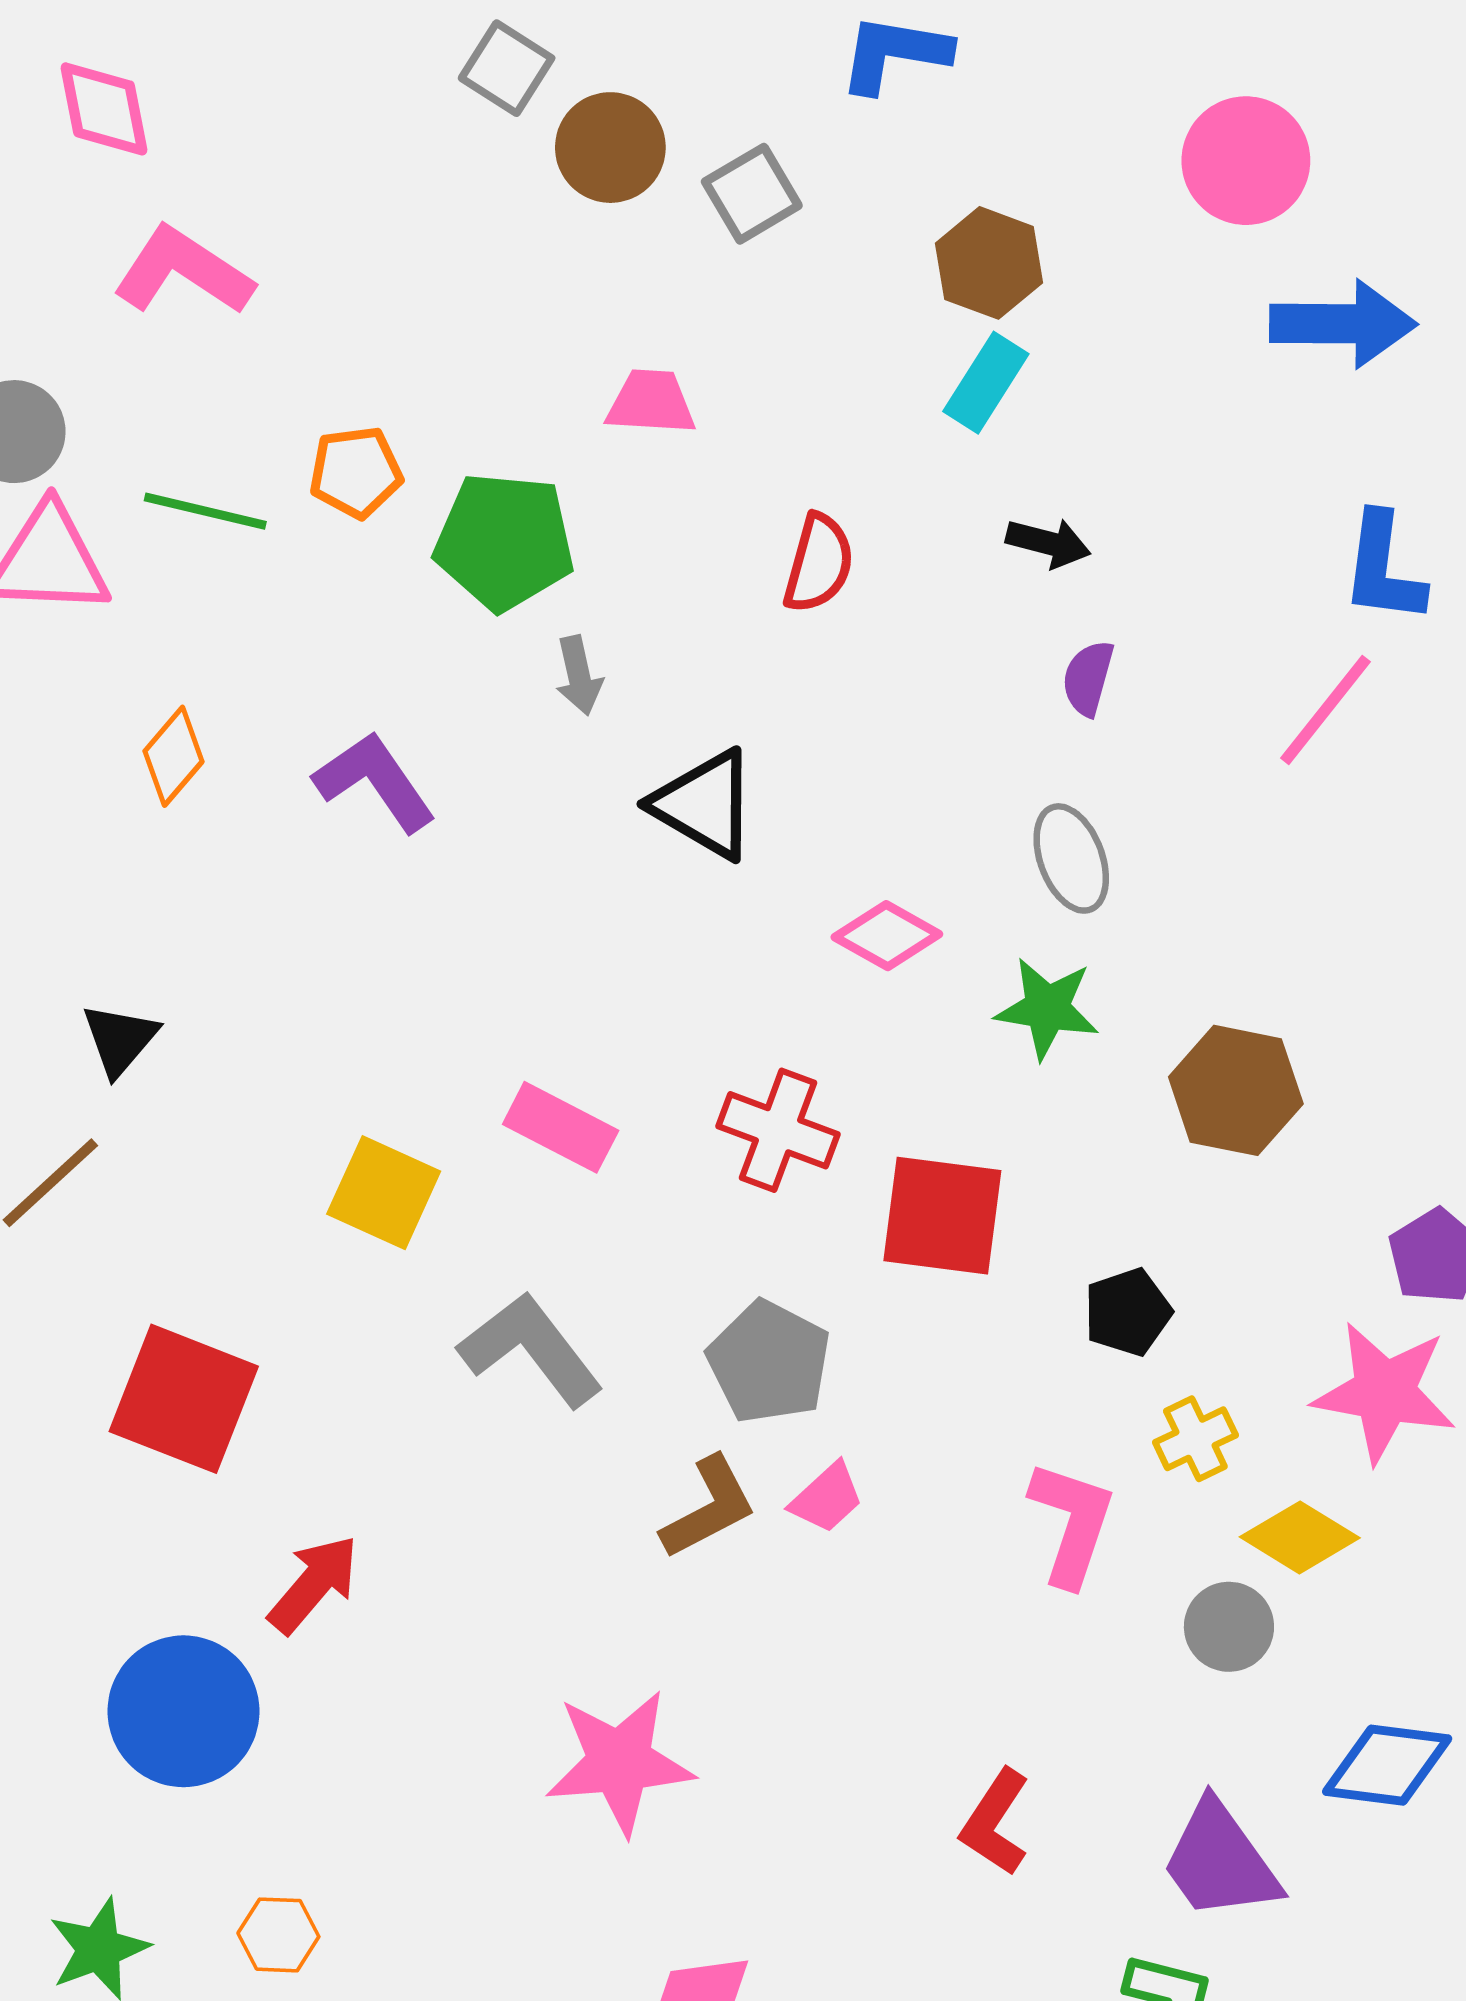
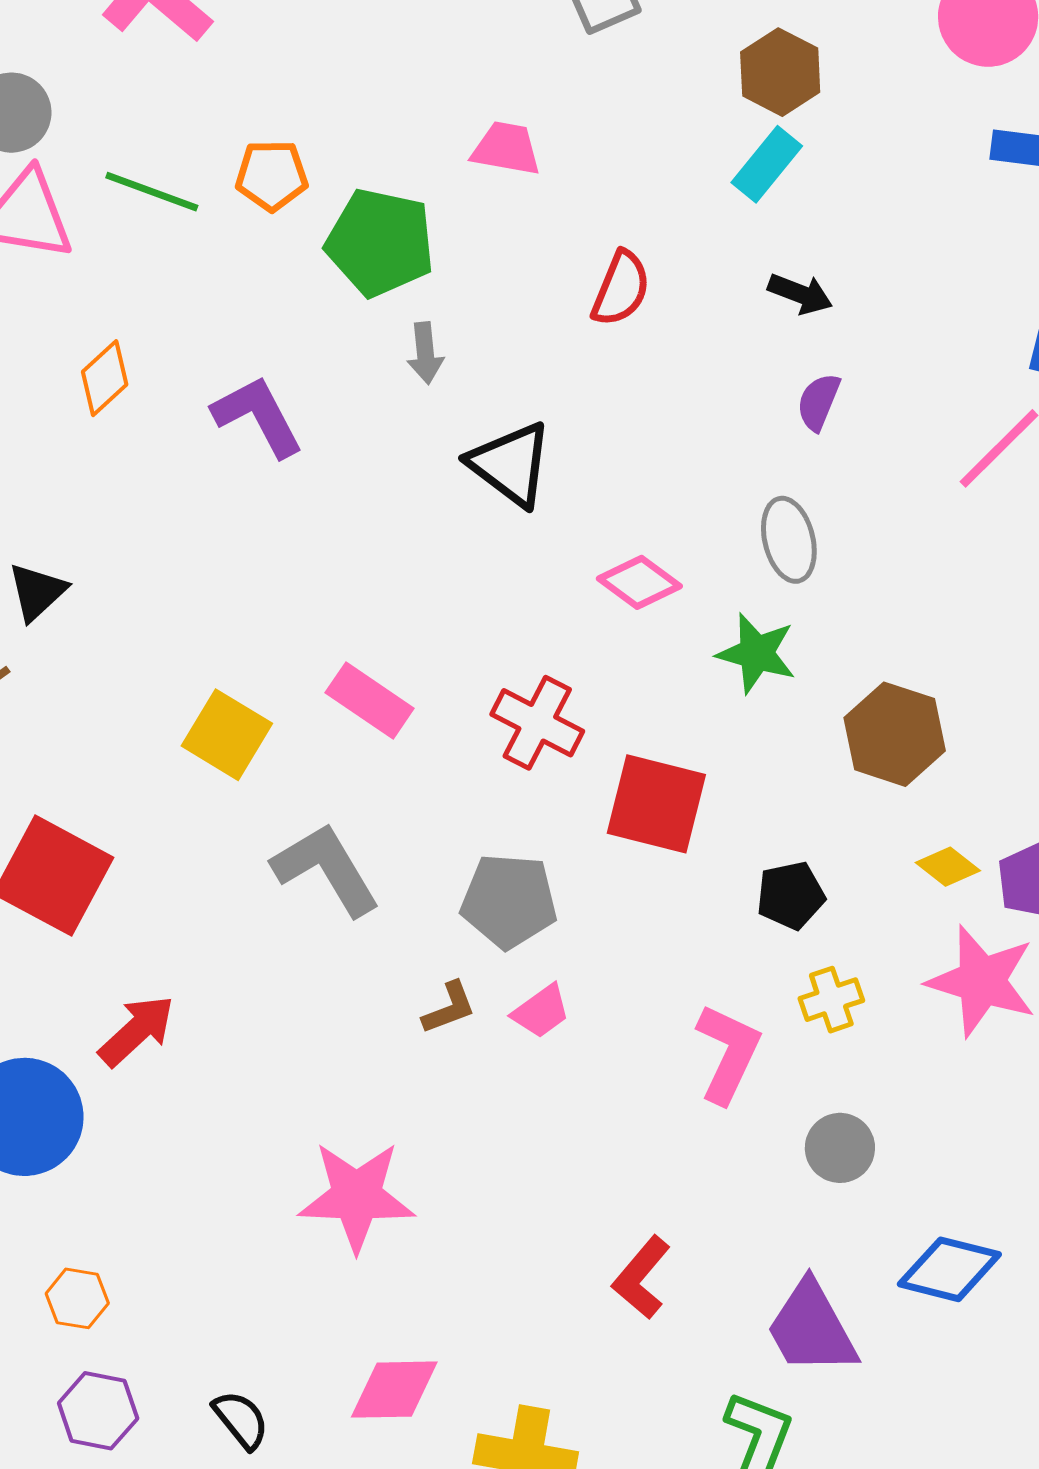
gray pentagon: (769, 1362) -> (509, 901), turned -30
brown L-shape: (709, 1508) -> (449, 1008), size x0.7
yellow diamond: (1300, 1537) -> (948, 867), moved, size x0.7

